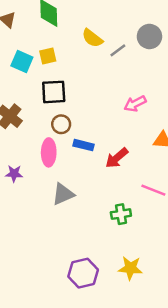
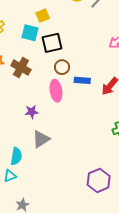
cyan square: (22, 61) -> (30, 33), moved
gray triangle: (63, 194) -> (41, 139), moved

